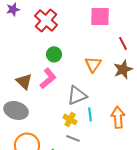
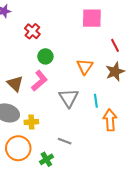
red cross: (46, 20) -> (32, 31), moved, size x0.7
gray triangle: (77, 95) -> (69, 98), turned -40
cyan line: (90, 114) -> (96, 101), moved
yellow cross: (70, 119) -> (31, 122), moved, turned -32

